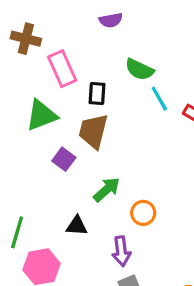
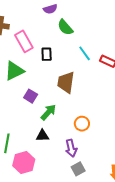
green semicircle: (139, 69) -> (65, 27), moved, turned 30
brown trapezoid: (93, 131) -> (66, 82), moved
green arrow: (107, 190) -> (48, 112), moved

